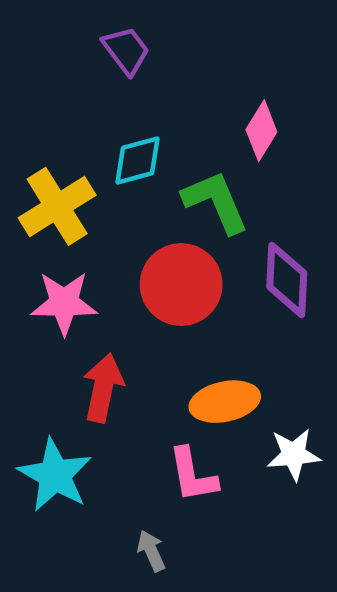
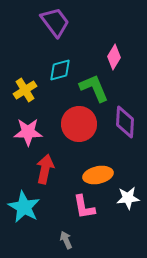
purple trapezoid: (126, 50) -> (55, 22), size x1.4
yellow cross: (57, 206) -> (25, 90), size x0.7

